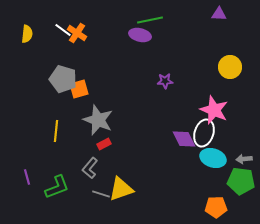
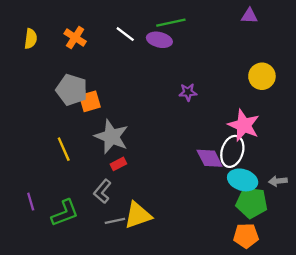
white line: (63, 30) -> (125, 34), moved
orange cross: (77, 33) -> (75, 37), moved
yellow line: (56, 131) -> (64, 149), turned -30
green pentagon: (241, 181) -> (252, 203), moved
gray line: (101, 194) -> (115, 221), turned -30

